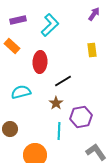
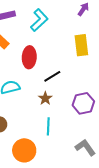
yellow rectangle: (92, 50) -> (81, 45), size x1.5
purple hexagon: (81, 117) -> (83, 103), moved

